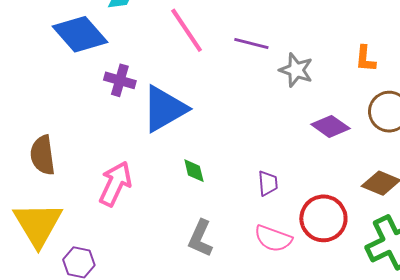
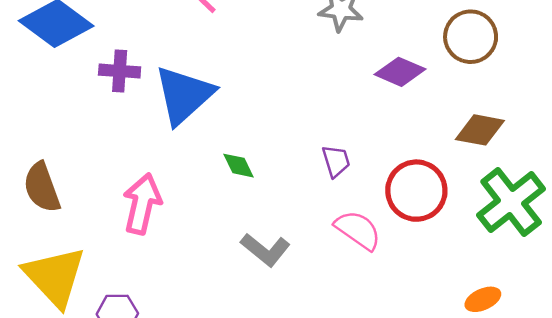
gray L-shape: (200, 238) -> (265, 250), turned -63
pink semicircle: (273, 239) -> (358, 230), turned -153

